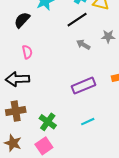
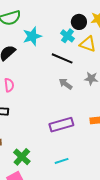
black line: (77, 20) -> (62, 58), turned 50

